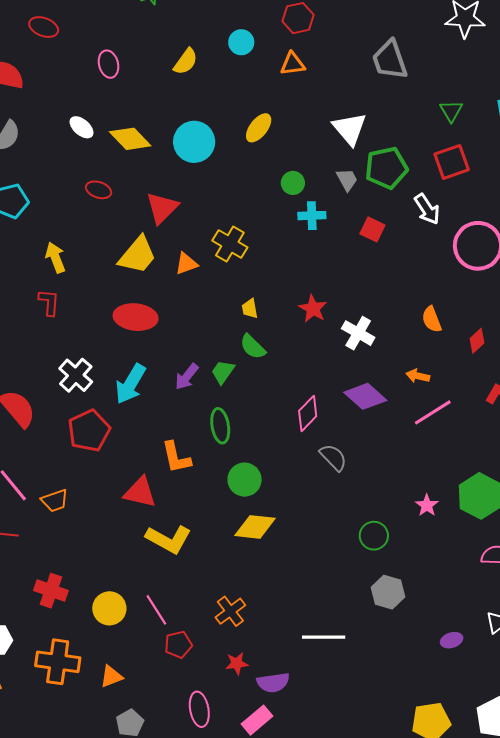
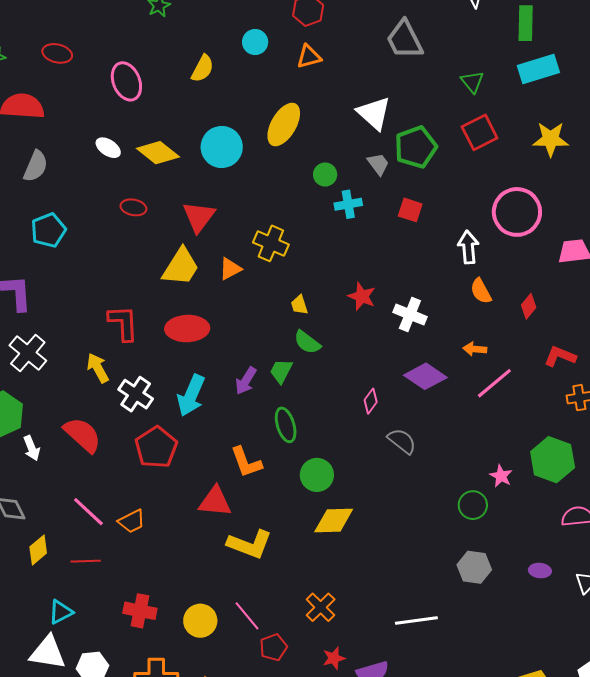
pink ellipse: (109, 64) -> (126, 81), size x1.4
yellow ellipse: (259, 128) -> (284, 124), size x1.4
white arrow: (427, 209) -> (468, 247), moved, turned -144
yellow arrow: (55, 258) -> (98, 368), moved
red L-shape: (49, 302) -> (123, 323), moved, size x1.4
pink diamond: (308, 414) -> (371, 401), size x0.7
green circle: (374, 536) -> (473, 505), moved
purple ellipse: (452, 640) -> (540, 571), moved, turned 30

